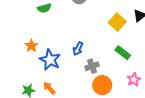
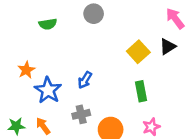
green rectangle: (123, 53) -> (141, 91), turned 35
gray cross: (92, 66) -> (81, 114), moved

